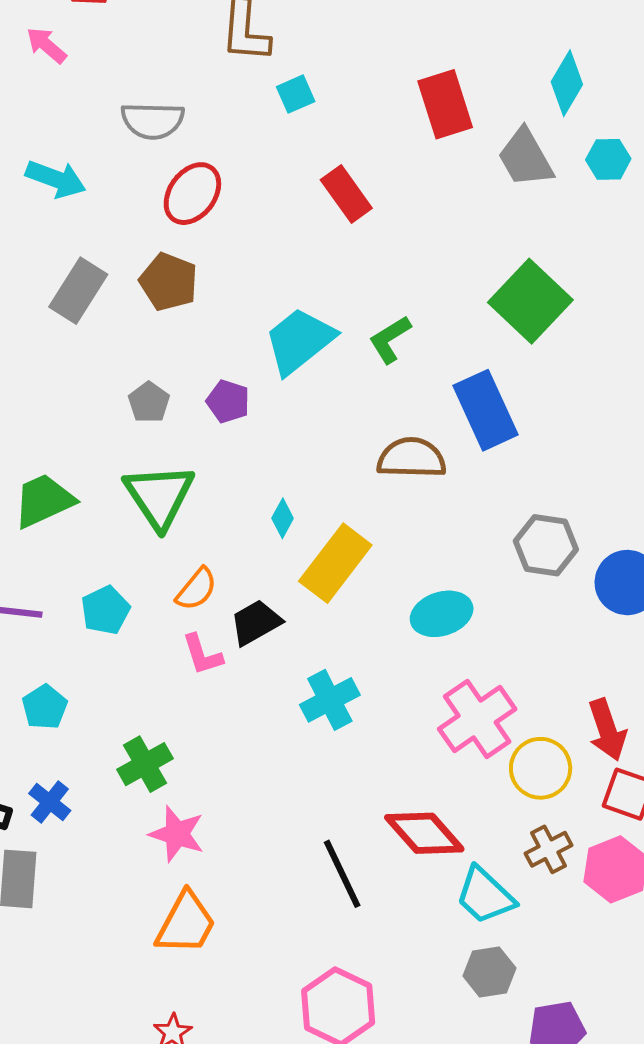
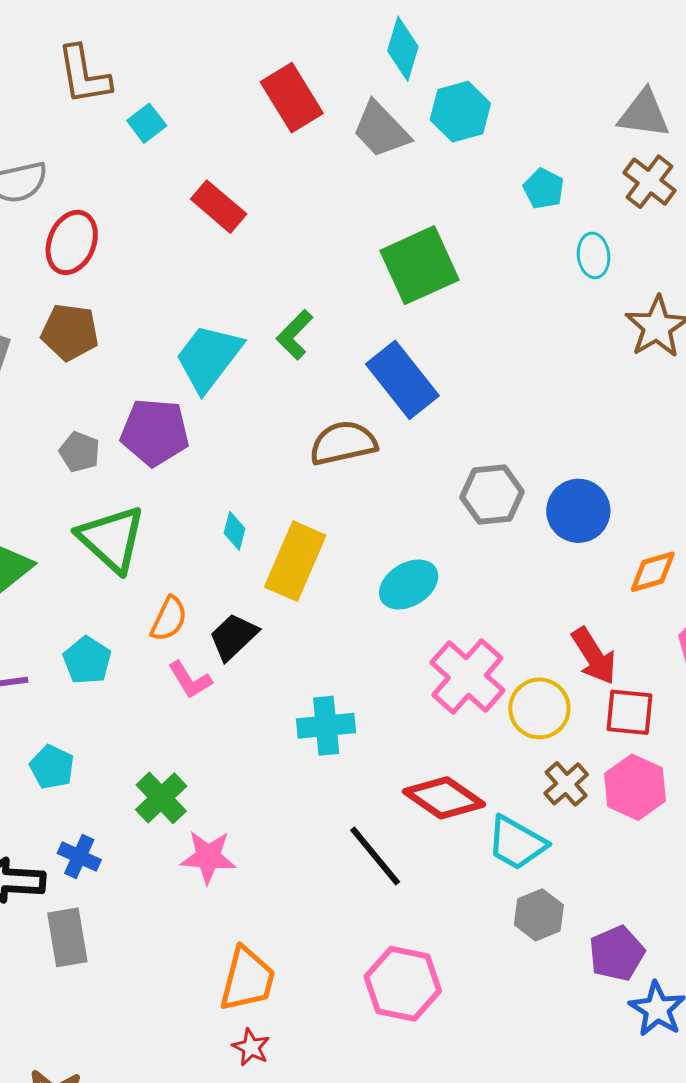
cyan hexagon: (608, 159) -> (460, 112), size x1.4
green square: (530, 301) -> (420, 265), turned 36
purple pentagon: (228, 401) -> (155, 432), size x1.6
cyan cross: (330, 700) -> (326, 726), moved, turned 36
orange trapezoid: (186, 923) -> (247, 979), moved

